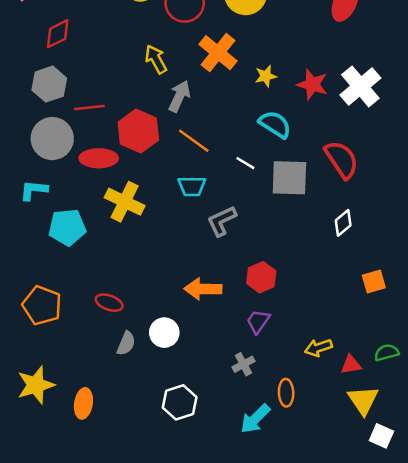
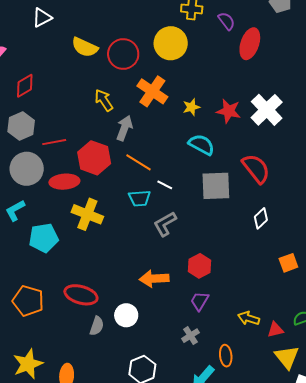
white line: (245, 163) -> (165, 185), moved
cyan L-shape: (34, 190) -> (15, 210), turned -30
red ellipse: (109, 303) -> (81, 295), size x1.5
yellow arrow: (318, 348) -> (249, 318), turned 40

